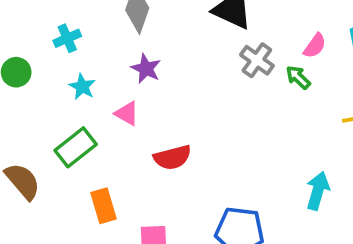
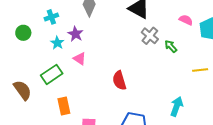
pink semicircle: (315, 46) -> (186, 20), moved, turned -104
purple star: (146, 69) -> (76, 34), moved
red semicircle: (172, 157) -> (119, 80), moved, turned 84

